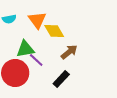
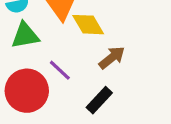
green triangle: (25, 49) -> (25, 36), moved

